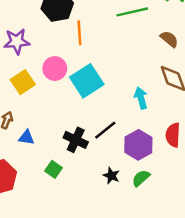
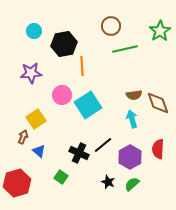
brown semicircle: (169, 39) -> (134, 95), moved, turned 133
yellow square: (23, 82) -> (36, 119), moved
blue triangle: (26, 137) -> (39, 151), turned 32

